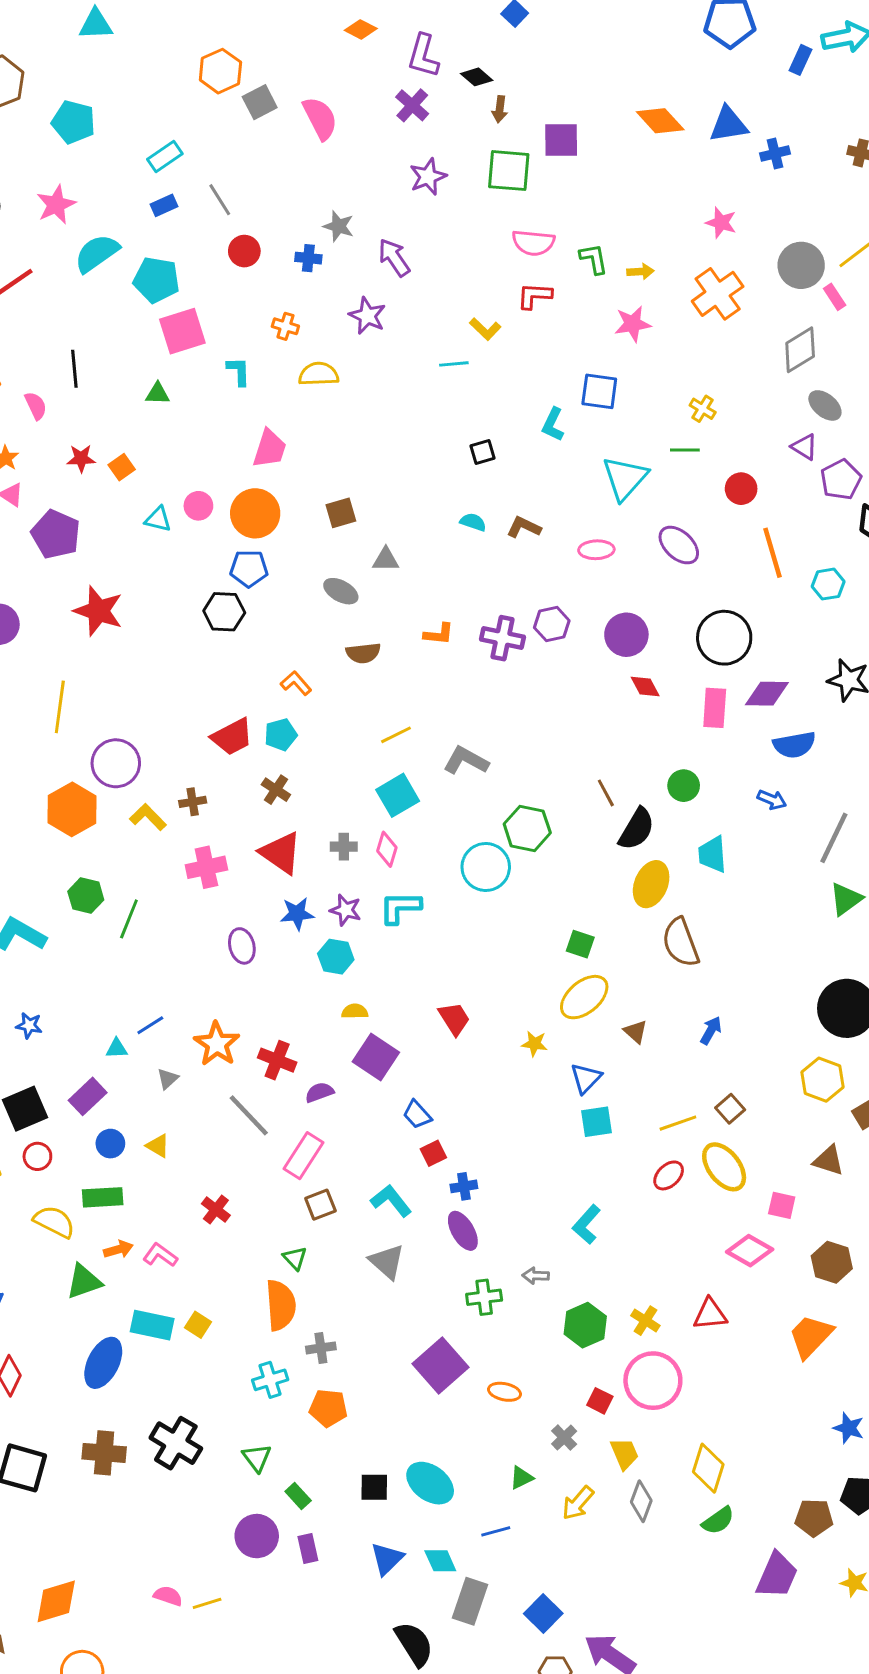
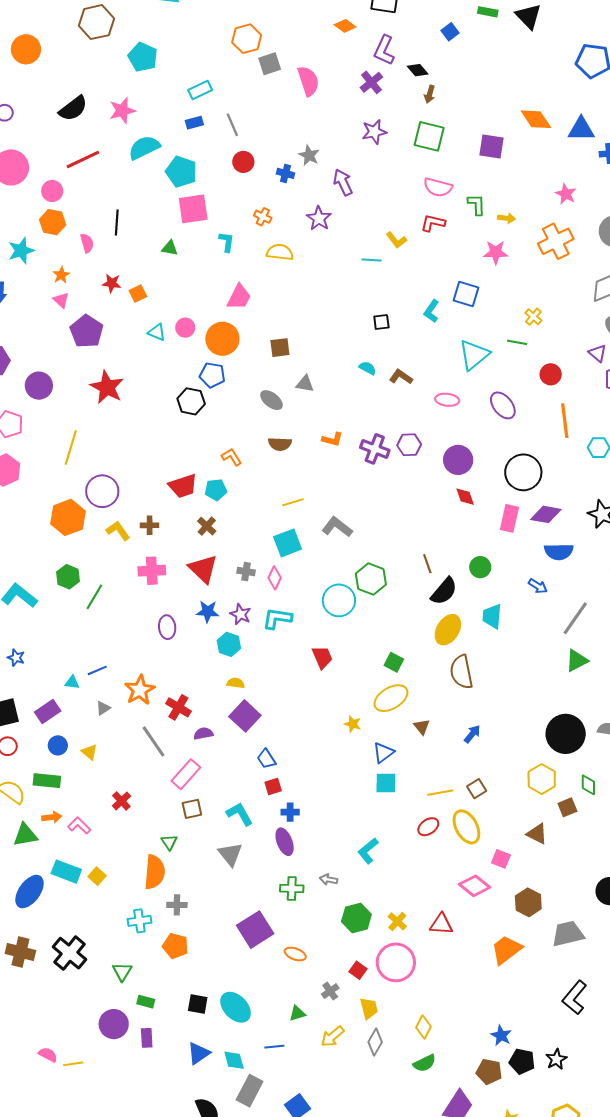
purple square: (561, 140) -> (491, 147), moved
red trapezoid: (454, 1019) -> (322, 657), moved
blue star: (849, 1428) -> (501, 1036), moved
yellow diamond: (708, 1468) -> (424, 1027), size x0.7
green rectangle: (298, 1496) -> (146, 1002), turned -42

